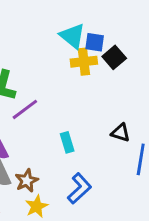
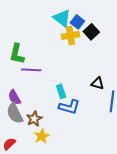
blue square: (95, 42) -> (77, 22), turned 32
purple line: (25, 109) -> (31, 70), turned 42
blue L-shape: (79, 188) -> (69, 107), moved, turned 60

